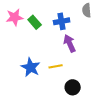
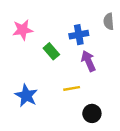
green rectangle: (35, 22) -> (51, 51), moved
blue star: (31, 67) -> (26, 96), moved

